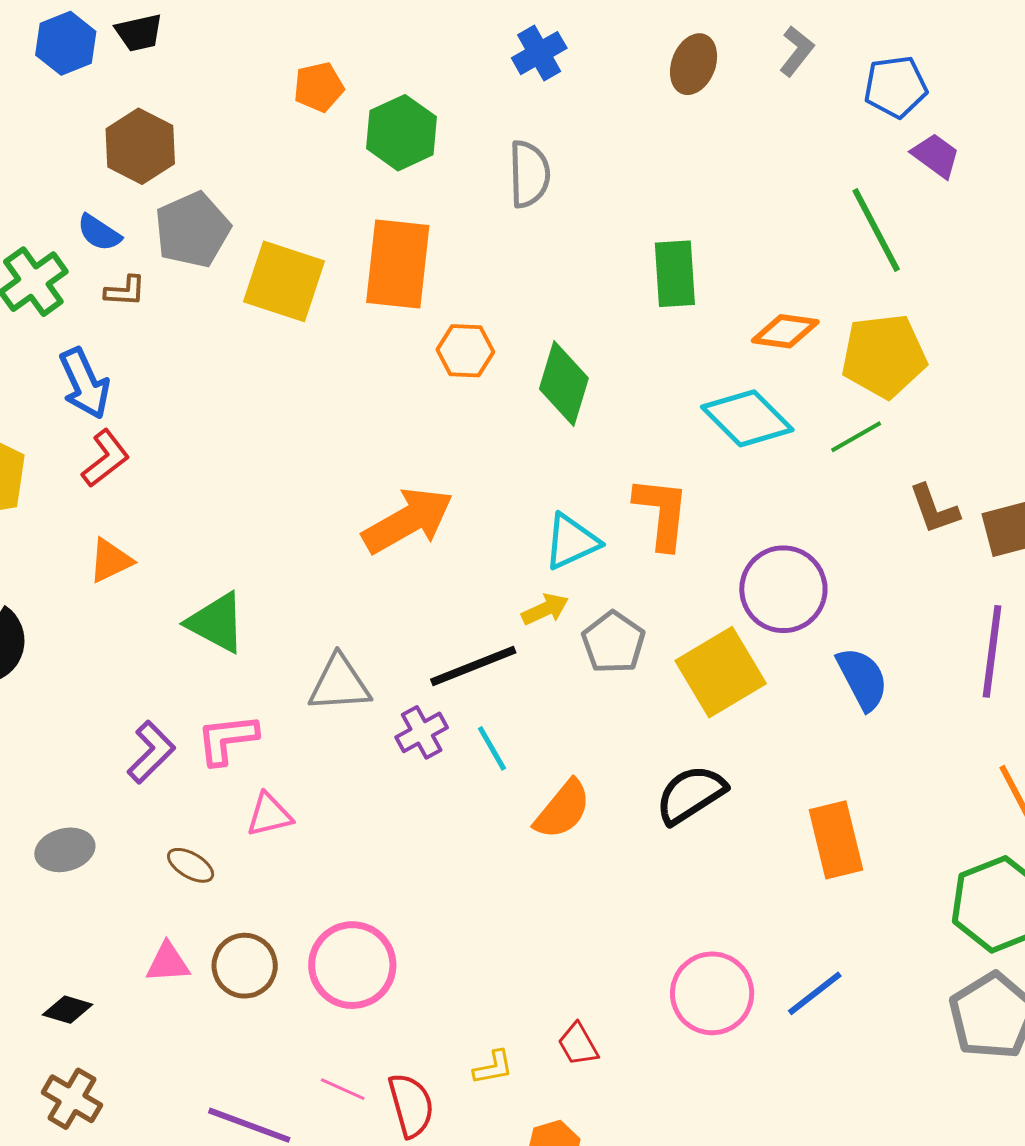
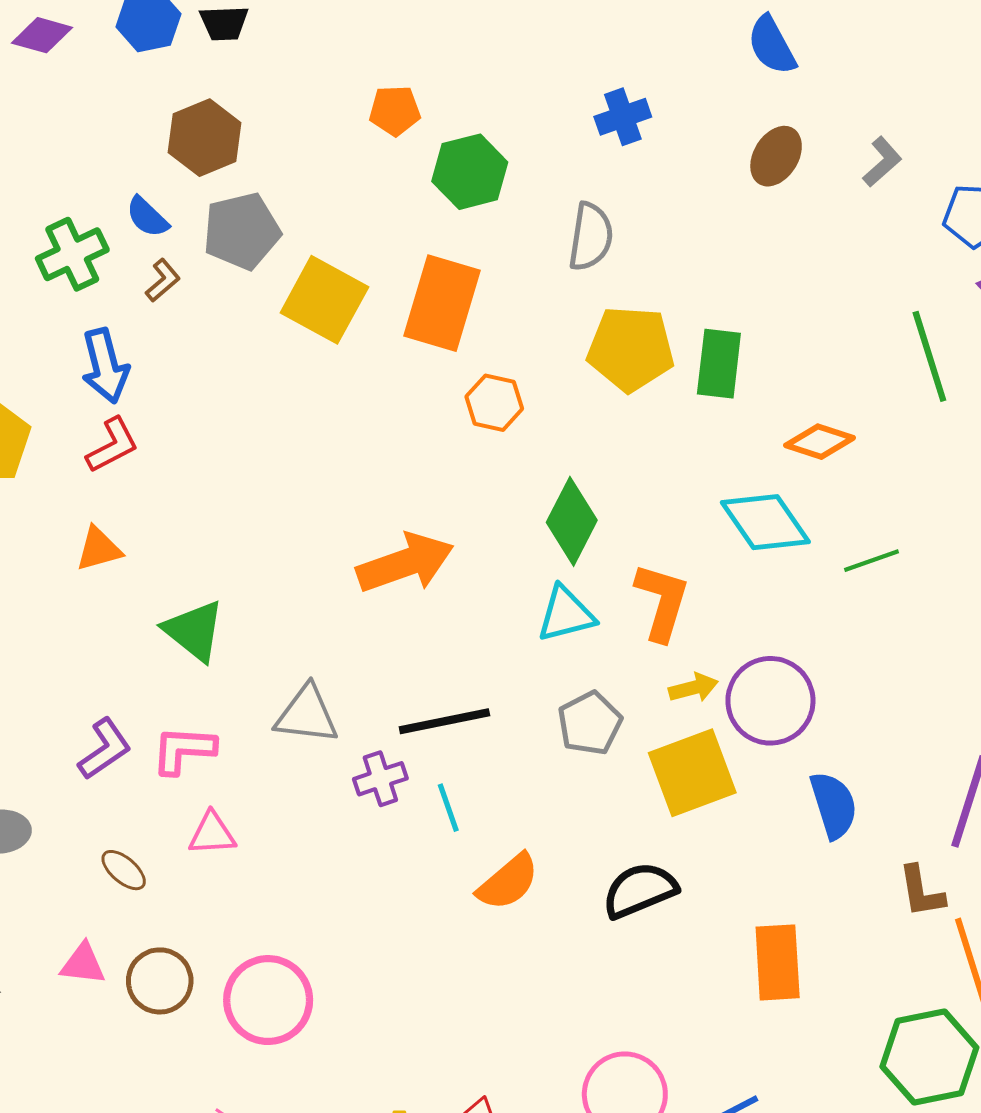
brown L-shape: (125, 291) -> (163, 280), turned -54
yellow pentagon: (884, 356) -> (631, 349), moved
green diamond: (564, 383) -> (572, 521), moved
brown L-shape: (934, 509) -> (921, 892), moved
yellow arrow: (545, 609) -> (693, 688), moved

